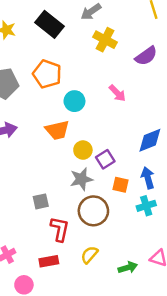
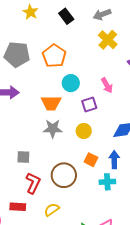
black rectangle: (50, 24) -> (66, 16), size x0.7
yellow circle: (83, 150) -> (84, 131), moved
purple square: (105, 159) -> (89, 105), moved
gray star: (81, 179) -> (53, 129), moved

